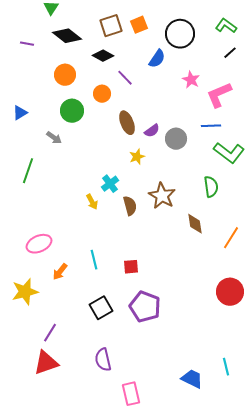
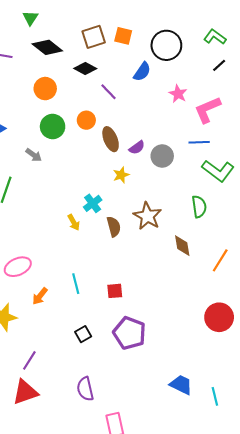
orange square: (139, 25) -> (123, 36), turned 36
orange circle: (102, 94) -> (86, 120), moved
black square: (101, 308) -> (83, 334), size x0.7
blue trapezoid: (192, 379) -> (181, 385), moved

